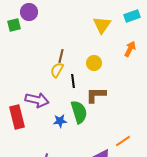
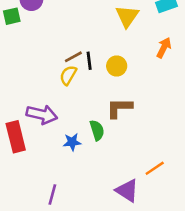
brown line: (61, 56) -> (73, 57), turned 48
black line: (73, 81) -> (89, 61), moved
green semicircle: (79, 112) -> (97, 130), size x0.7

